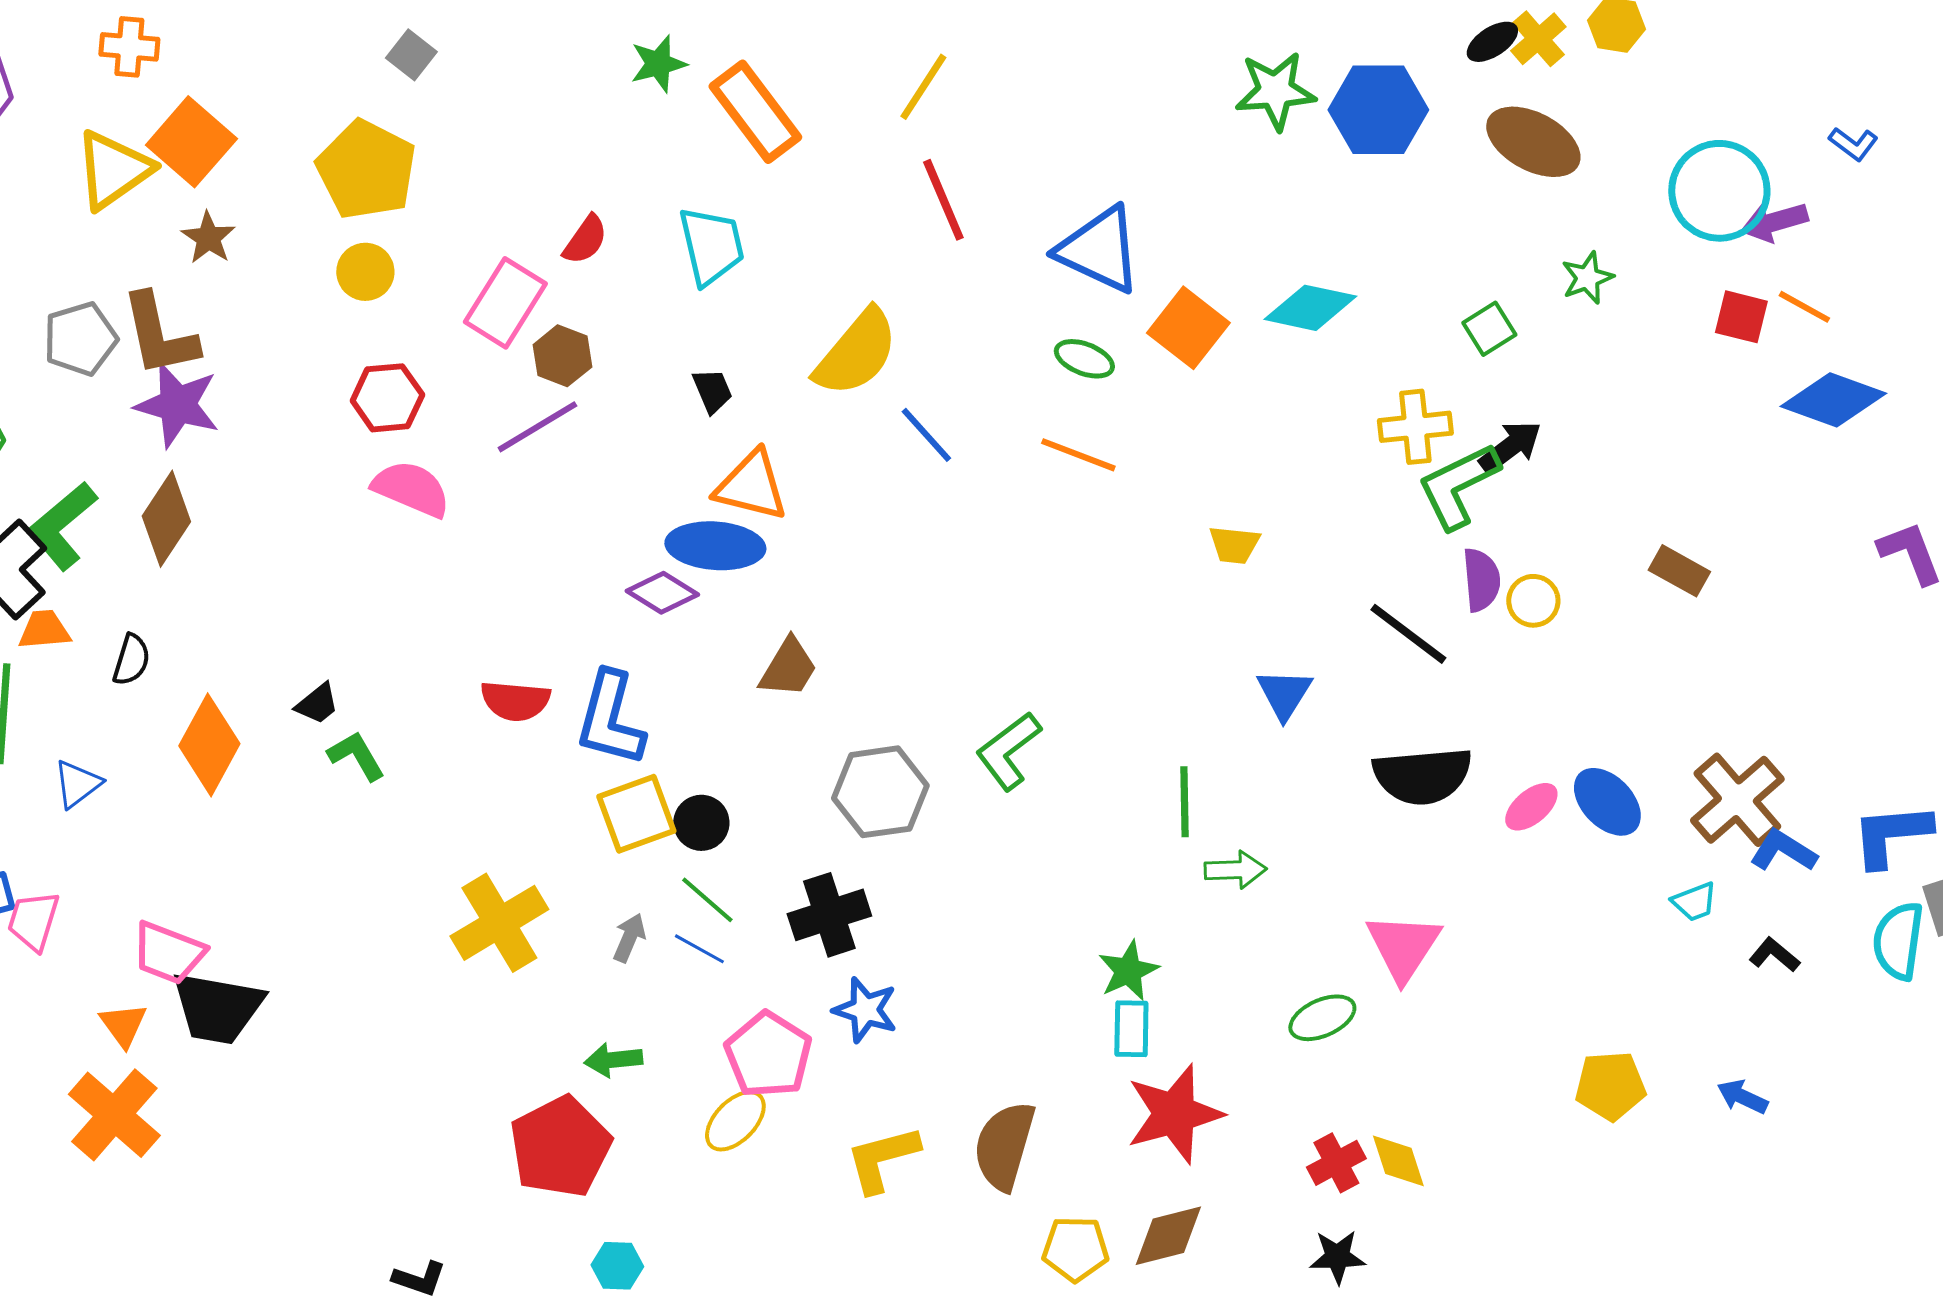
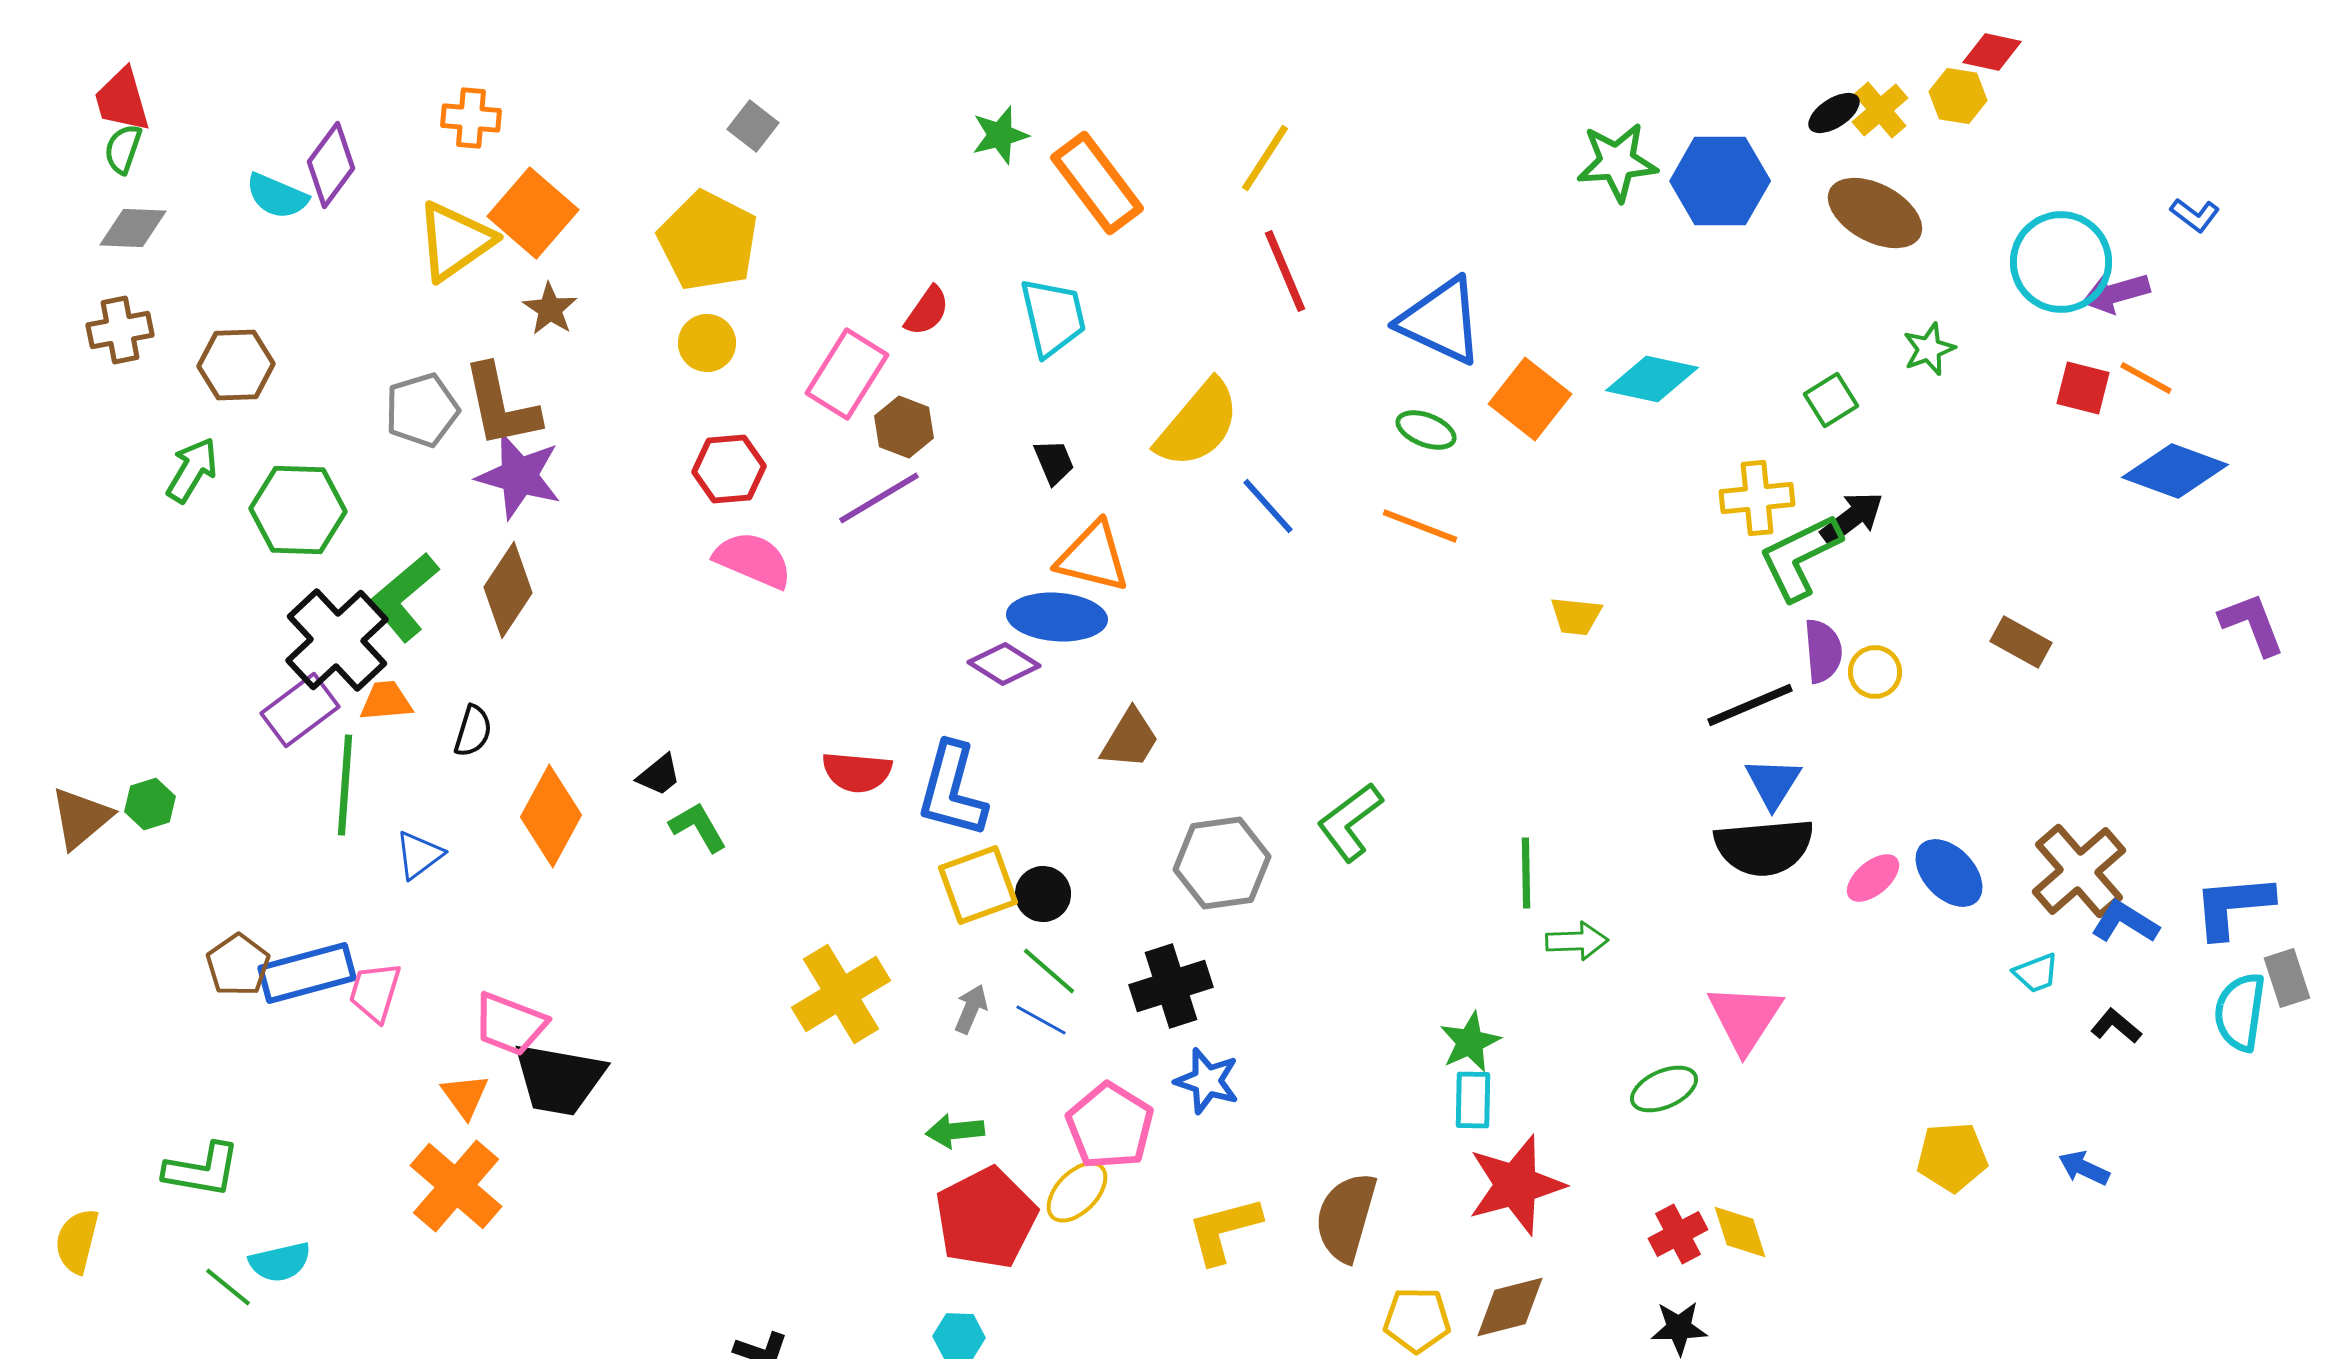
black line: (1408, 634) -> (1750, 705), turned -60
blue triangle: (1284, 694) -> (1773, 783), moved
red pentagon: (560, 1147) -> (986, 1218), moved

